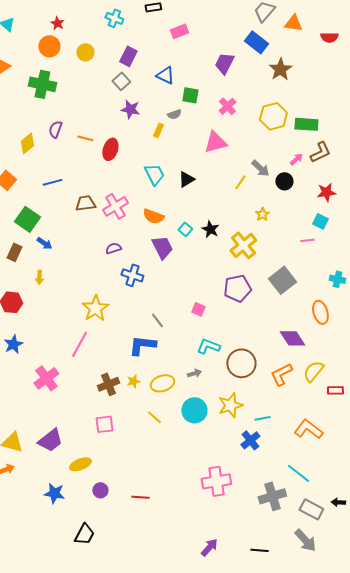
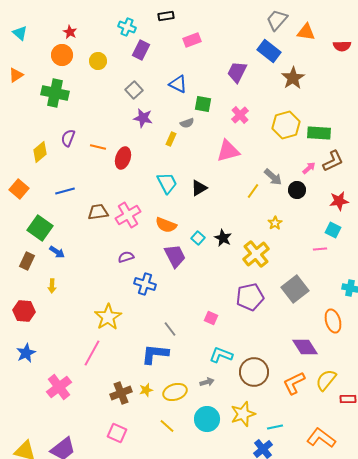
purple rectangle: (128, 56) -> (141, 50), moved
pink square: (104, 424) -> (117, 433), turned 30

